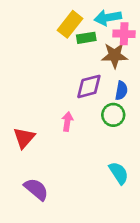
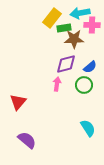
brown star: (115, 55) -> (74, 39), moved
blue semicircle: (121, 91) -> (90, 67), turned 40
pink arrow: (67, 122) -> (57, 84), moved

